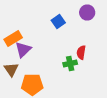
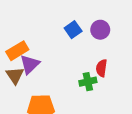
purple circle: (87, 12) -> (100, 30), moved
brown triangle: (11, 70) -> (15, 75), moved

